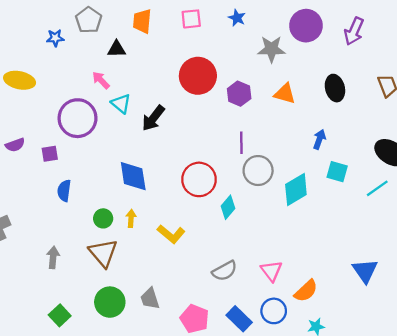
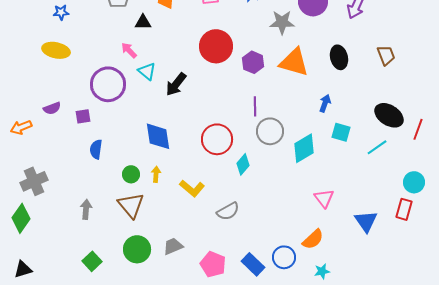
blue star: (55, 38) -> (61, 12), moved
orange triangle: (285, 94) -> (294, 62), size x1.5
gray semicircle: (225, 271) -> (228, 211), moved
pink triangle: (271, 271) -> (324, 198), moved
gray trapezoid: (150, 299) -> (173, 246), turned 85

